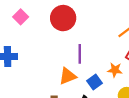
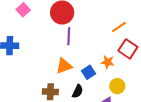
purple line: (80, 54) -> (69, 36), moved

